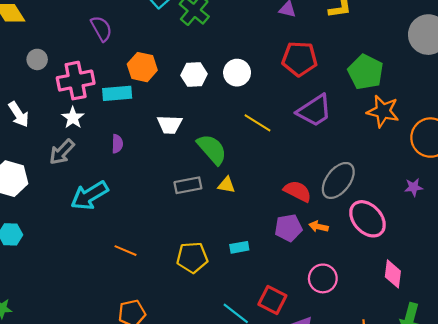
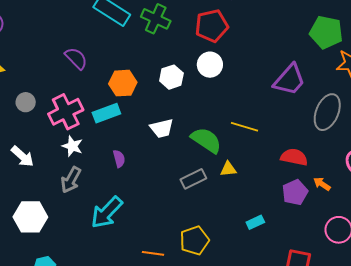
red pentagon: (299, 59) -> (212, 26), moved
yellow line: (258, 123) -> (245, 127), moved
gray ellipse: (338, 180) -> (327, 112), moved
orange arrow: (319, 227) -> (322, 184), turned 36
yellow pentagon: (192, 257) -> (194, 240), moved

